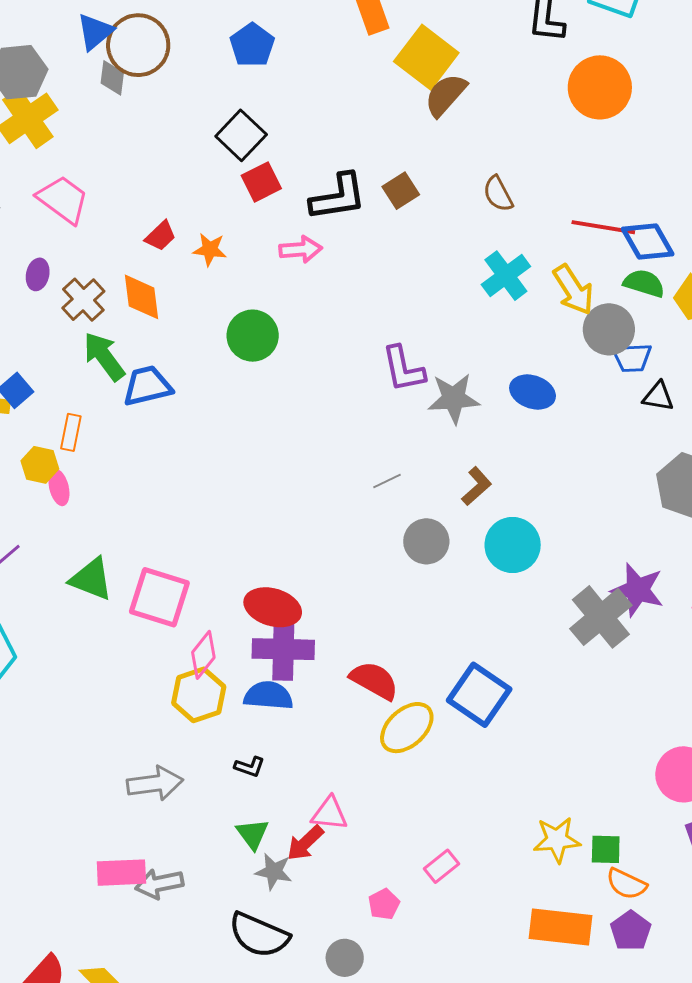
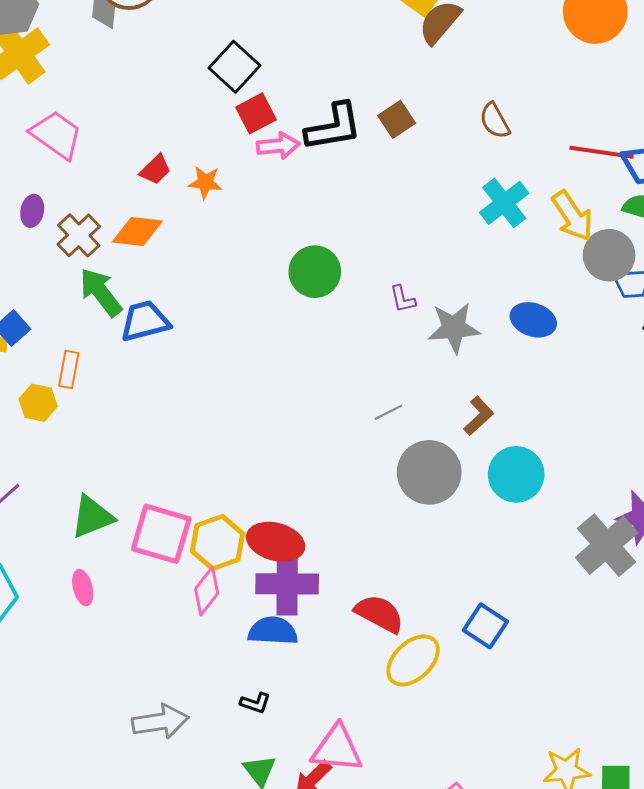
pink arrow: (301, 249) -> (278, 146), moved
orange diamond: (142, 297) -> (137, 231), turned -75
green circle: (253, 336) -> (315, 272), moved
purple L-shape: (403, 369) -> (403, 299), size x0.6
pink ellipse: (59, 487) -> (83, 588), moved
gray circle: (426, 541) -> (429, 472), size x1.4
green triangle: (91, 579) -> (92, 517), turned -42
yellow hexagon: (199, 695) -> (218, 543), moved
blue square: (479, 695) -> (485, 626), size x0.7
pink triangle: (329, 814) -> (337, 749), size x1.4

